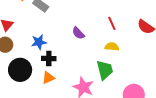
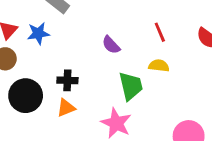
blue star: (39, 42) -> (38, 33), moved
green trapezoid: (105, 70) -> (131, 86), moved

